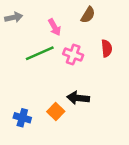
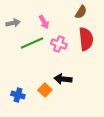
brown semicircle: (88, 15) -> (81, 12), moved
gray arrow: (14, 17) -> (13, 23), moved
red semicircle: (107, 48) -> (86, 39), size x1.6

